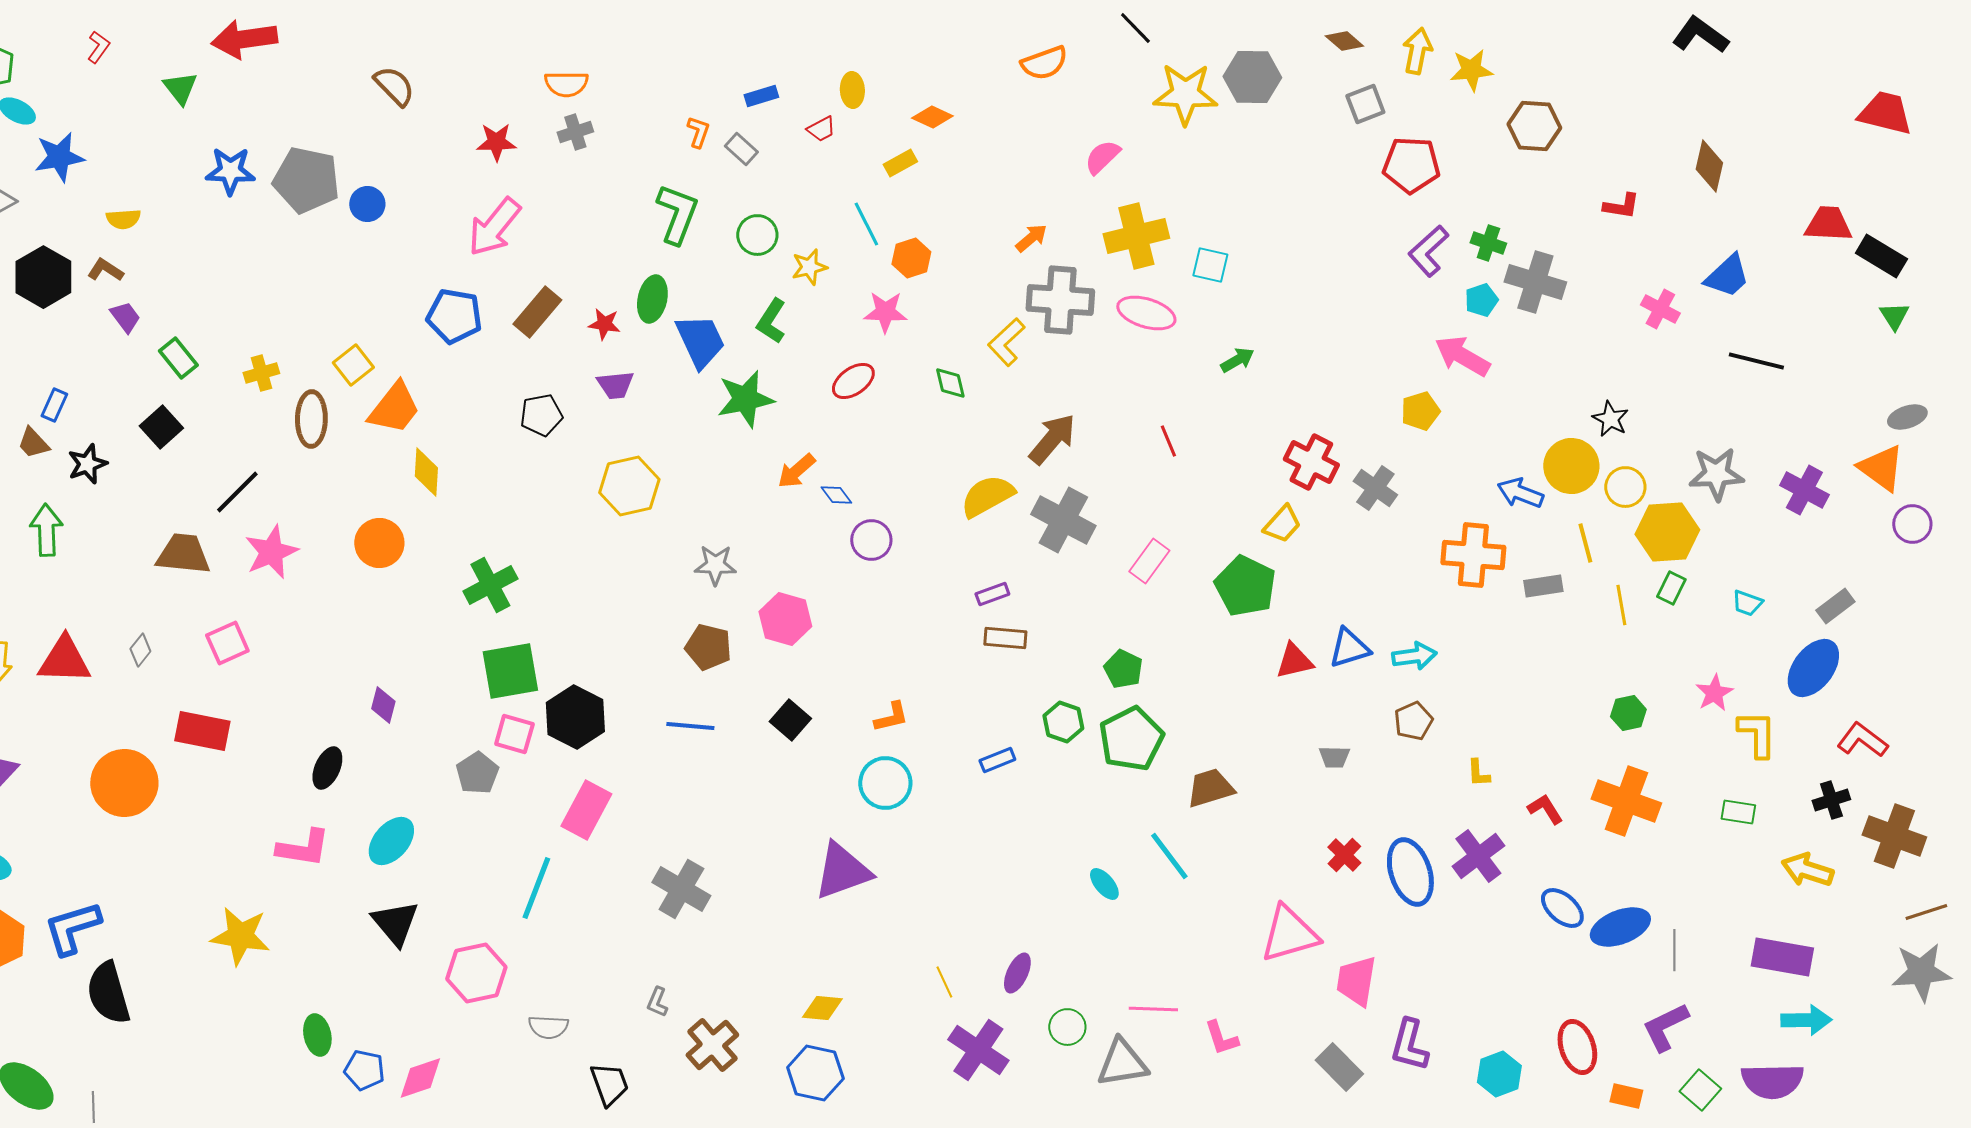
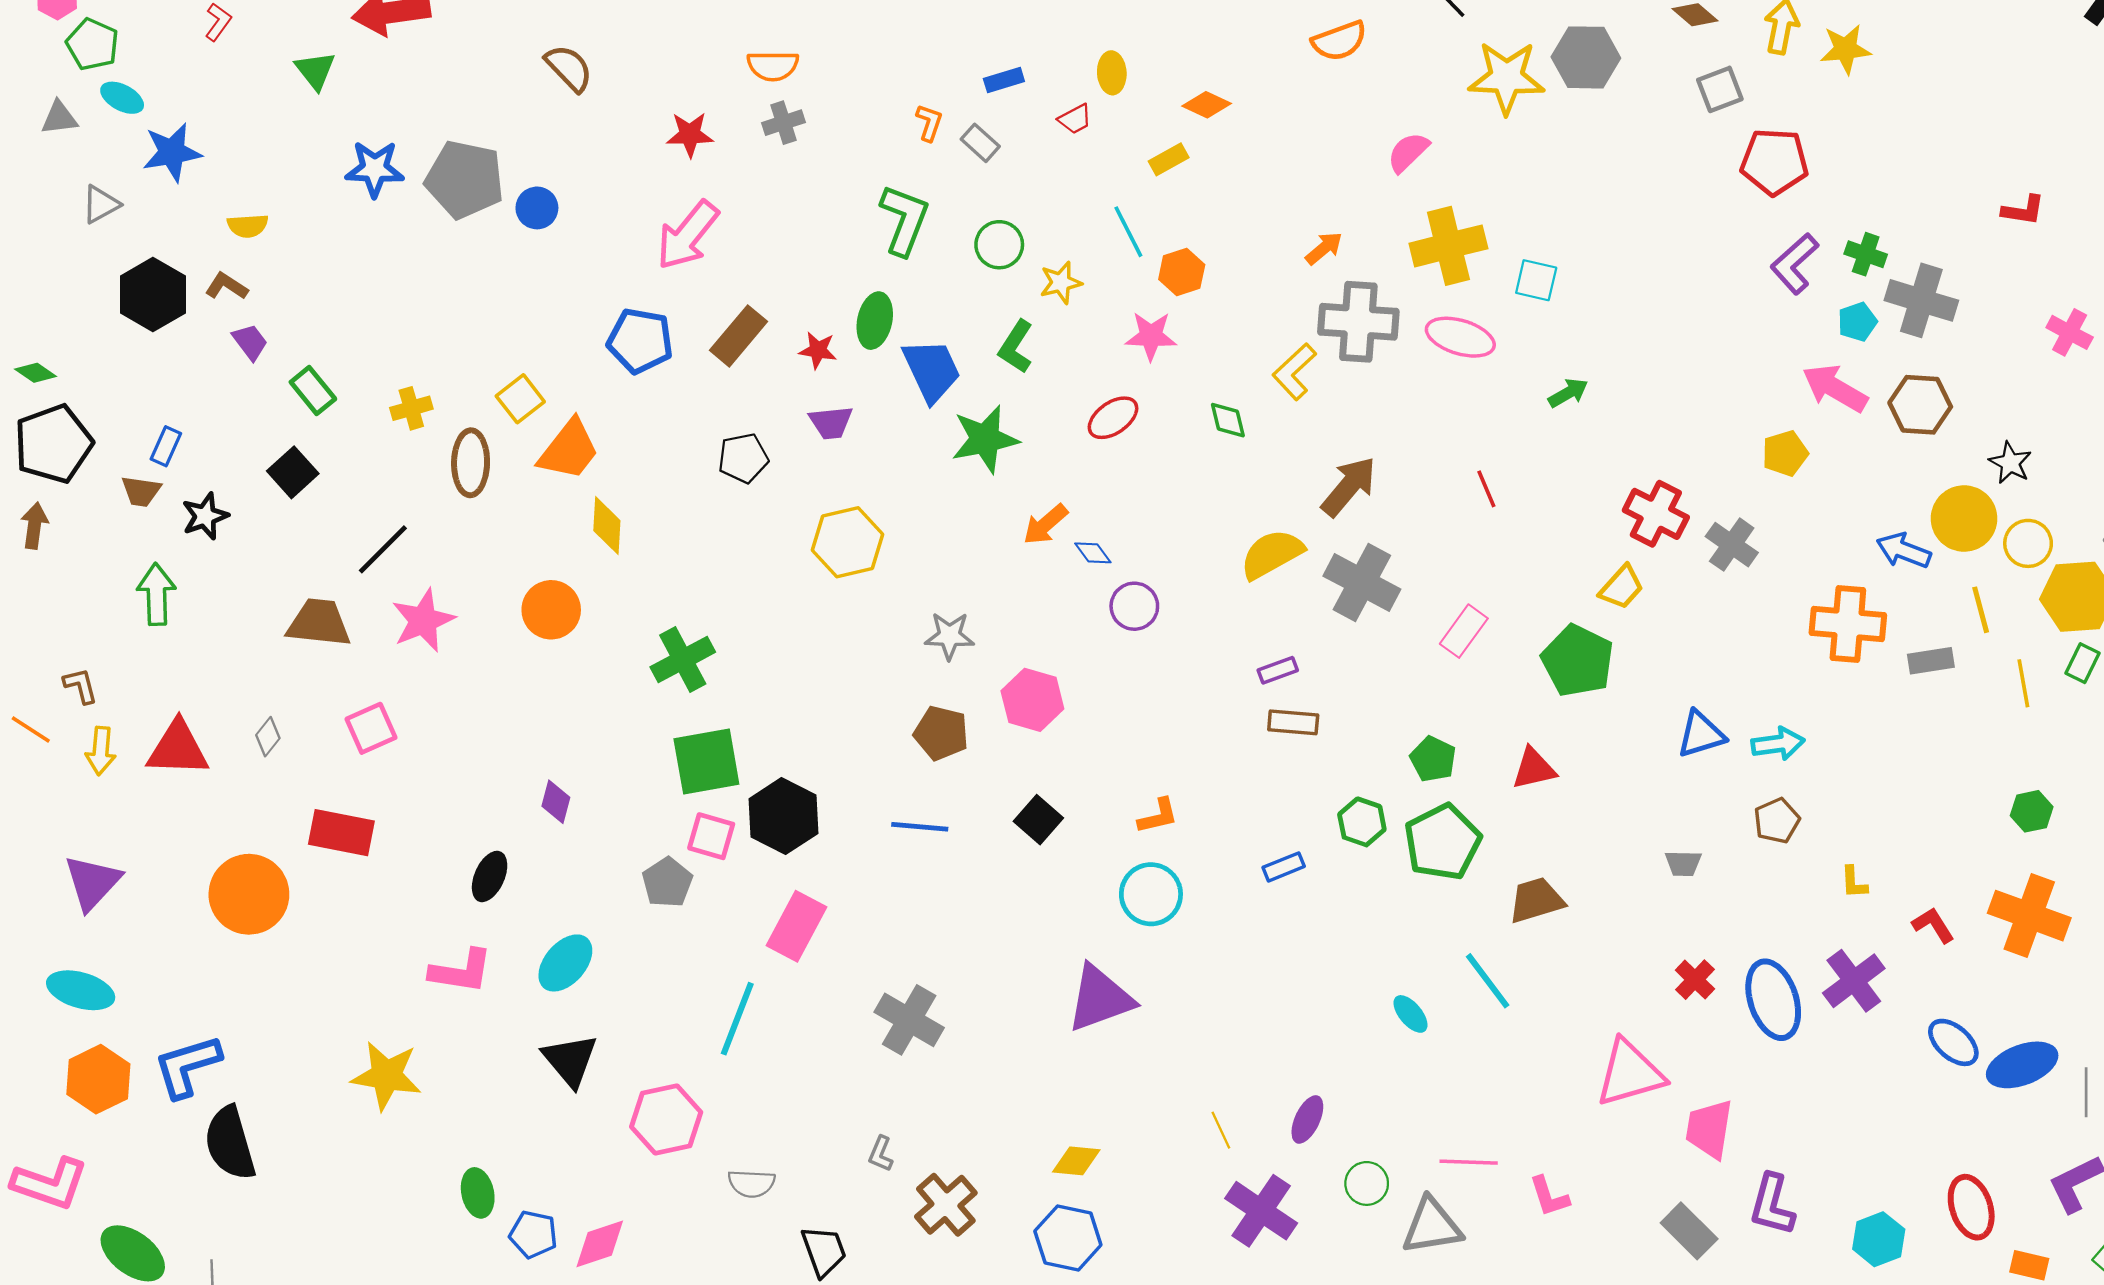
brown hexagon: (1534, 126) -> (1920, 405), moved
brown trapezoid: (33, 443) -> (141, 491), turned -39
red triangle: (1294, 661) -> (1534, 769), moved

